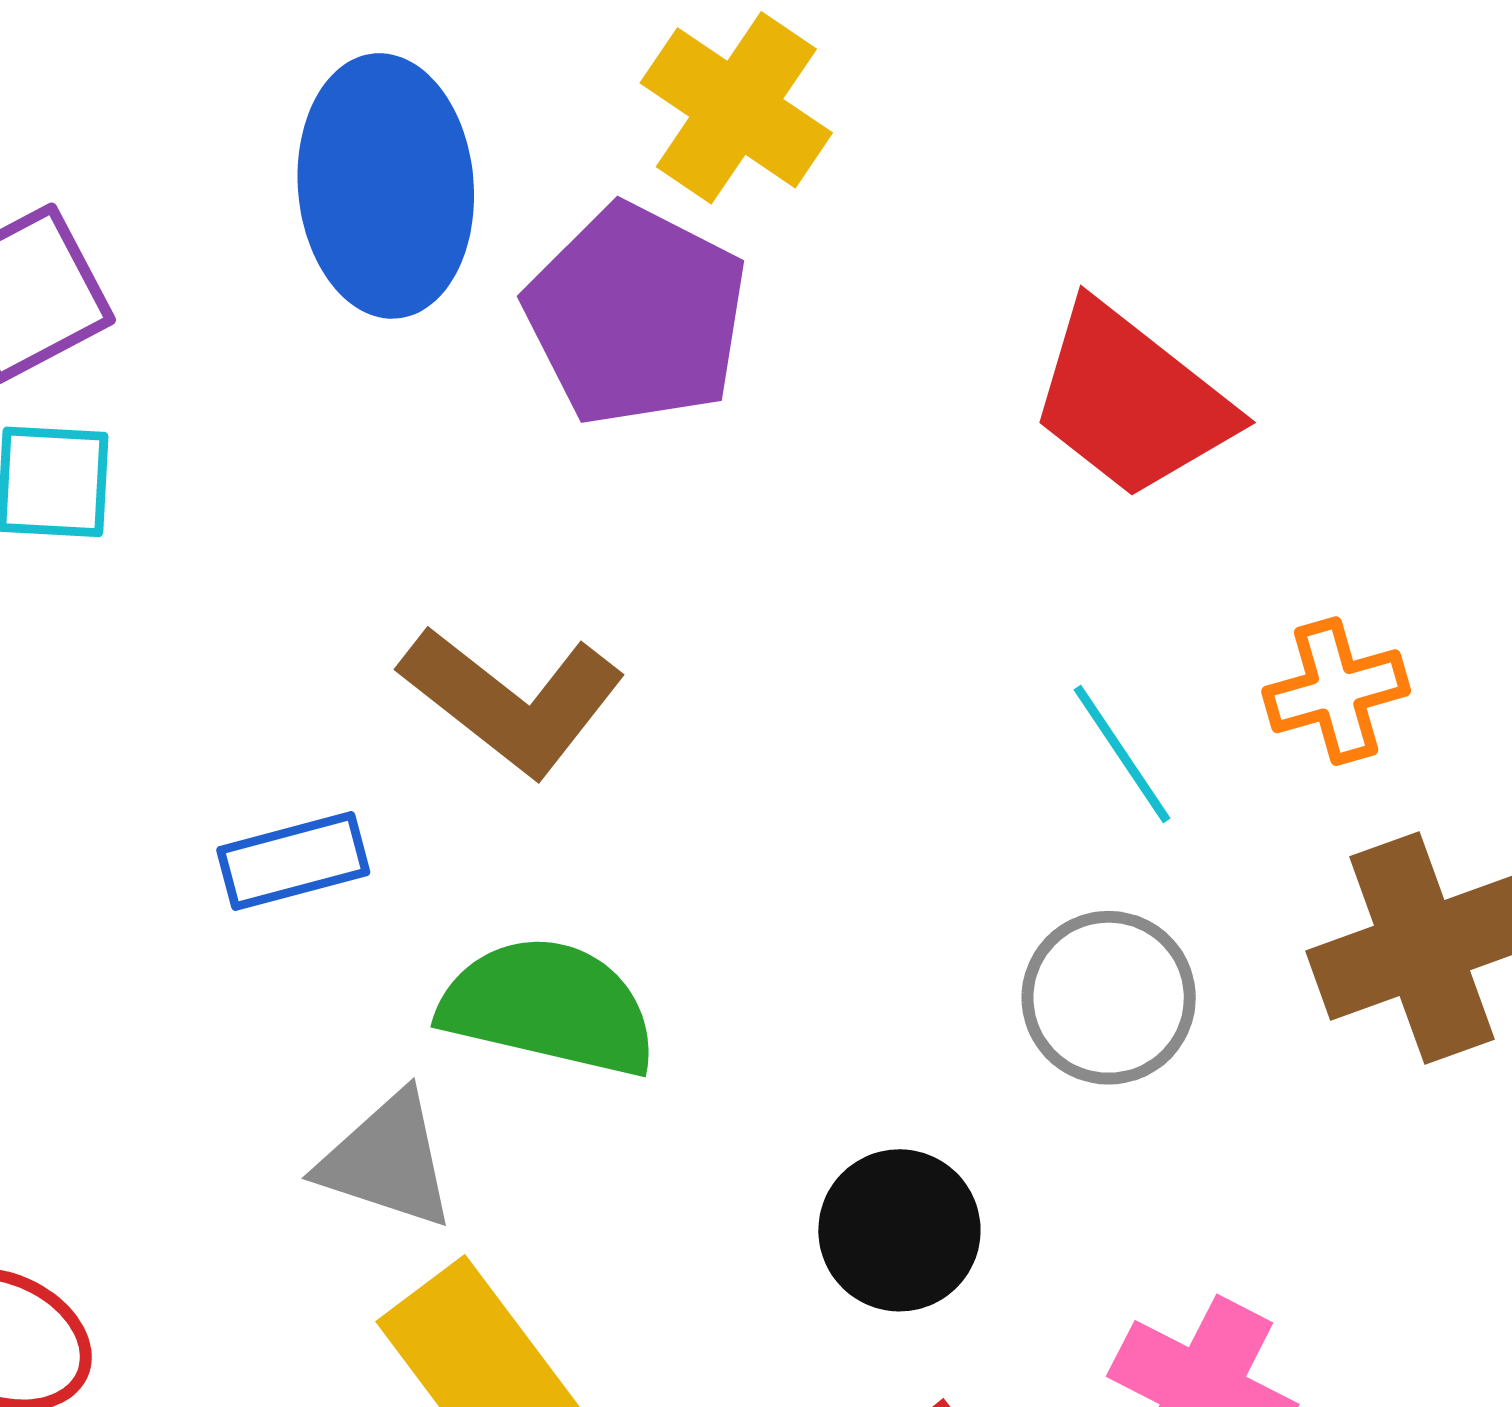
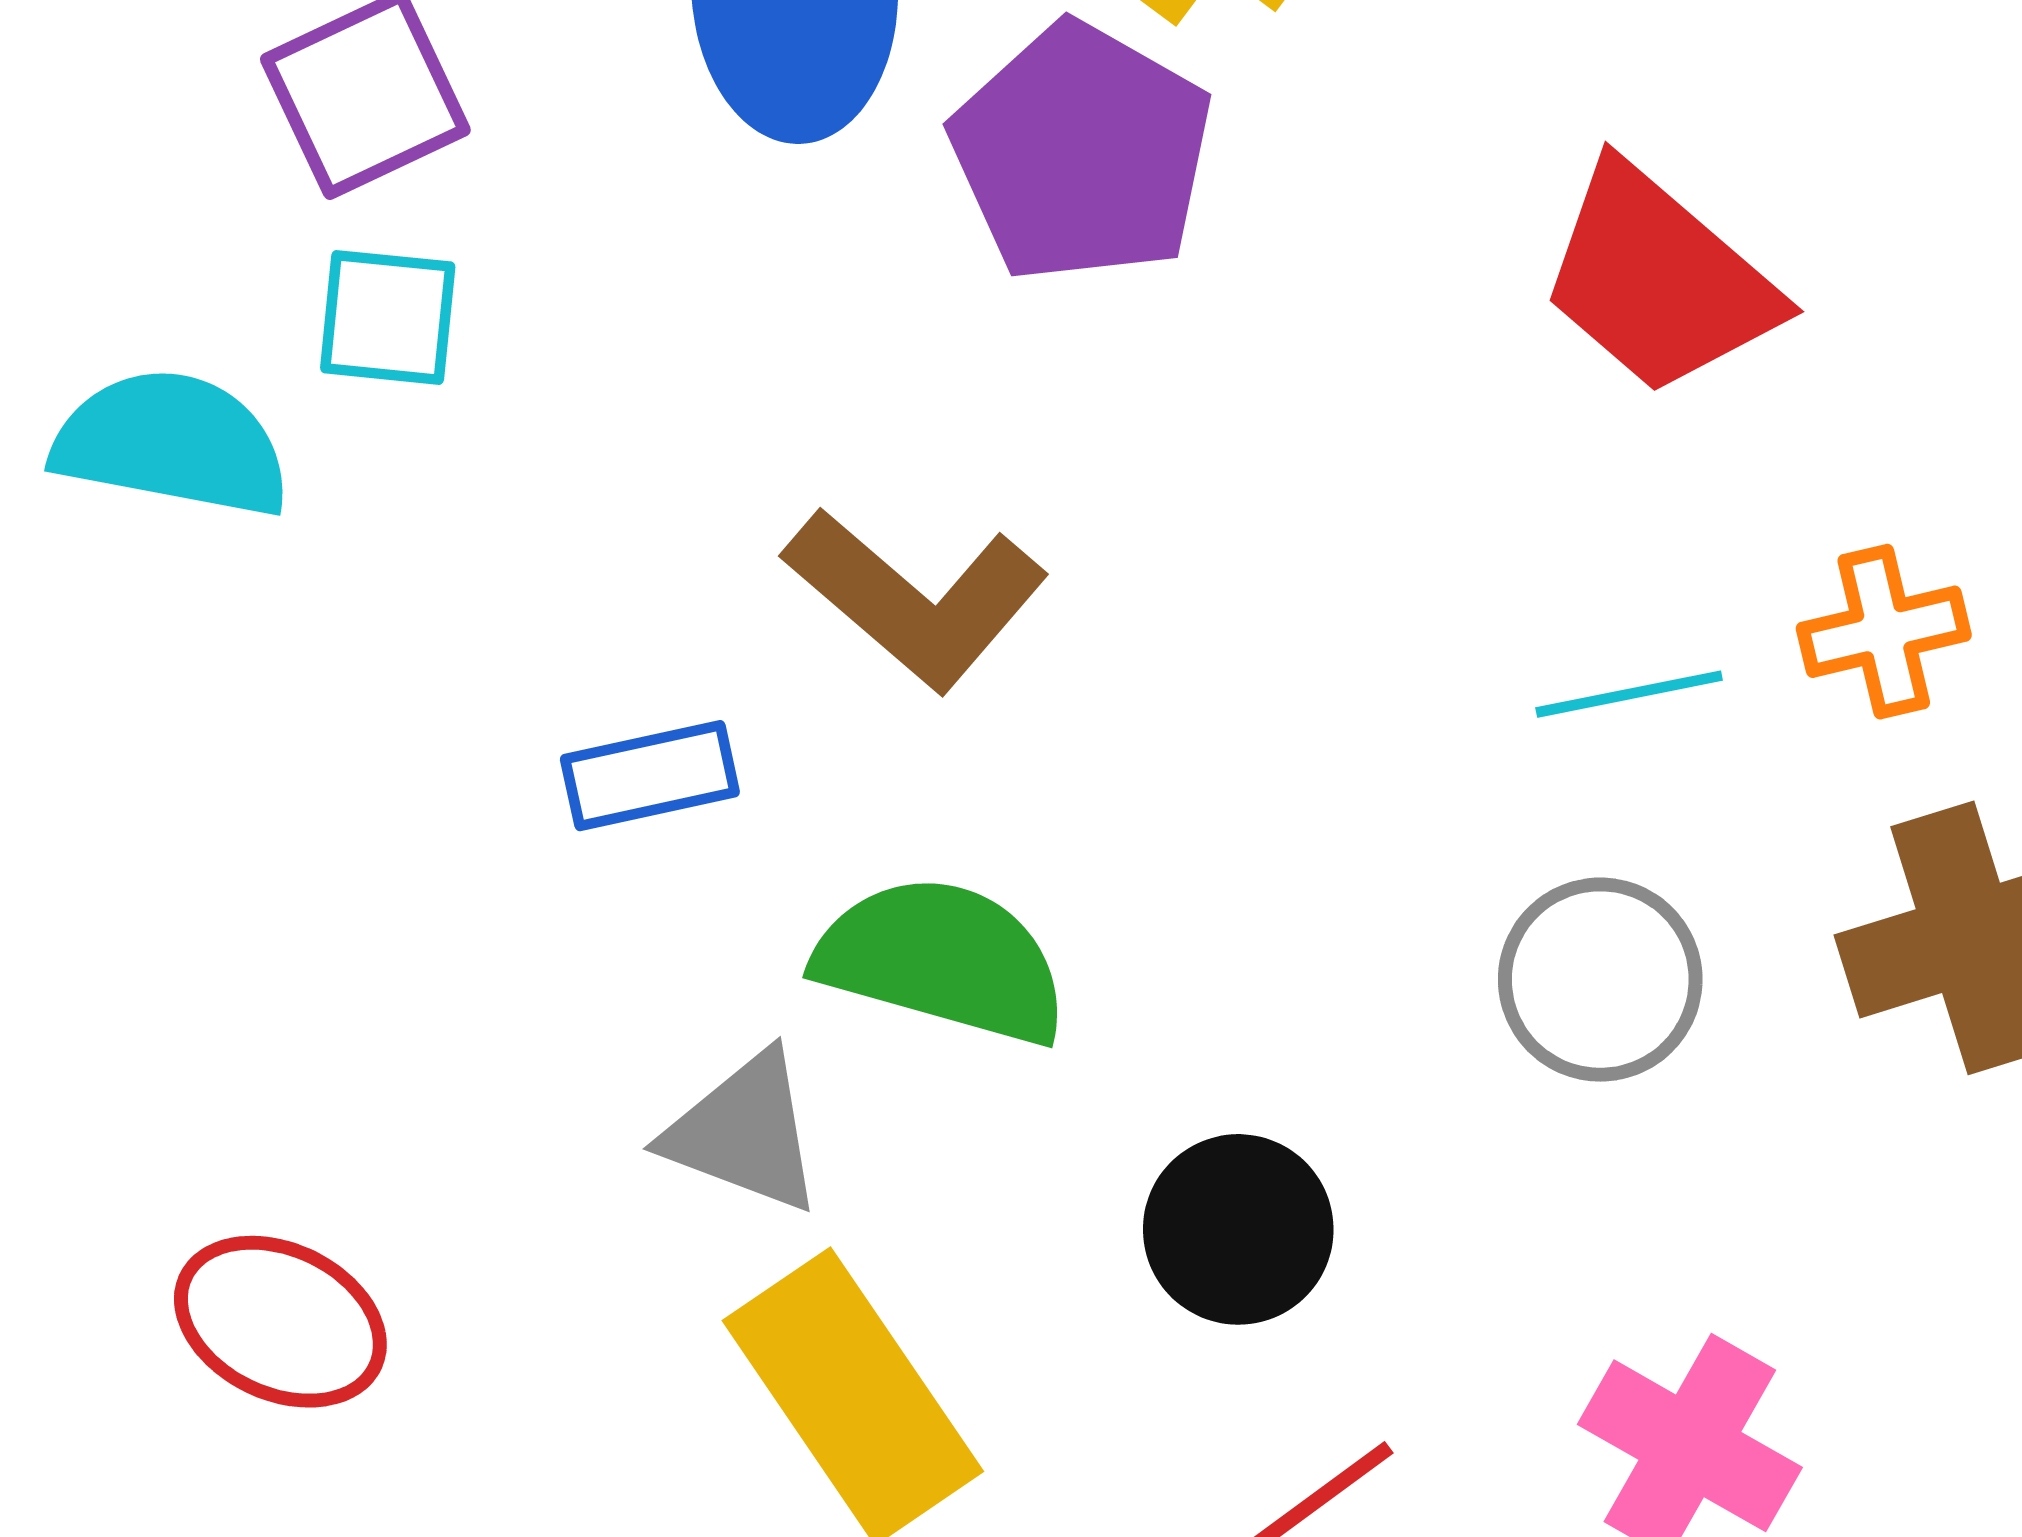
cyan line: (1122, 754) -> (1629, 694), turned -70
black circle: (899, 1230) -> (1238, 1229), moved

